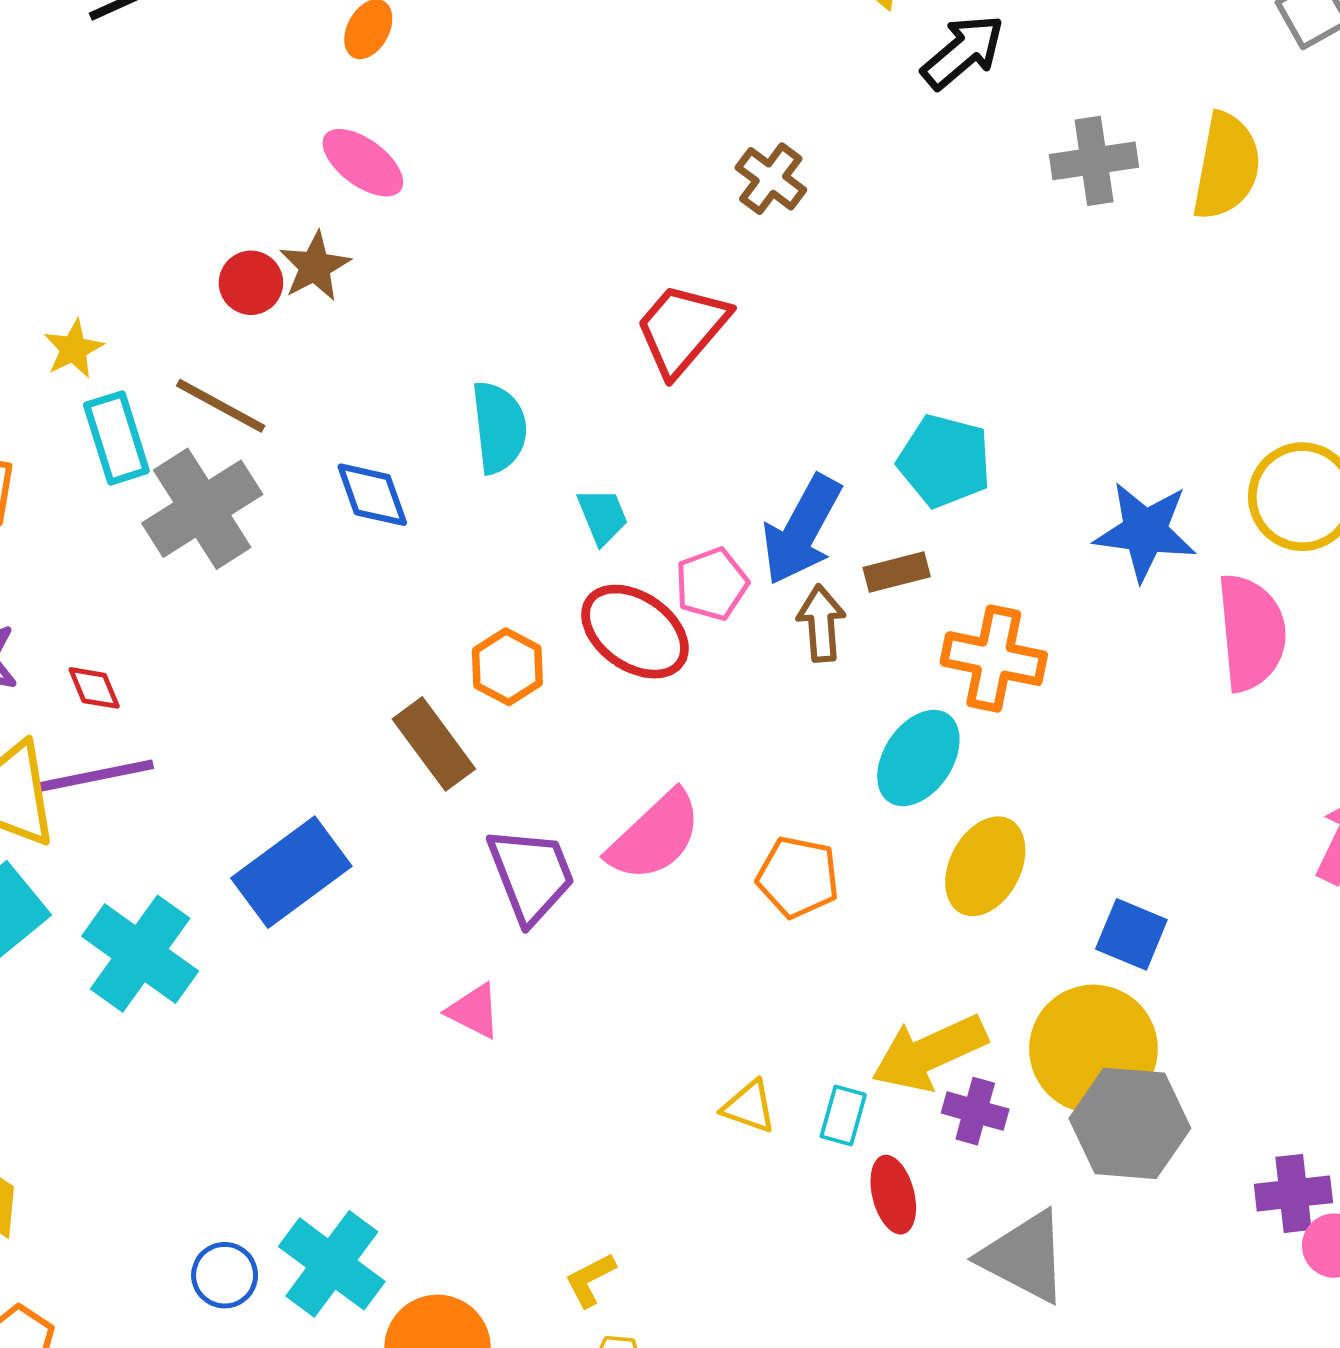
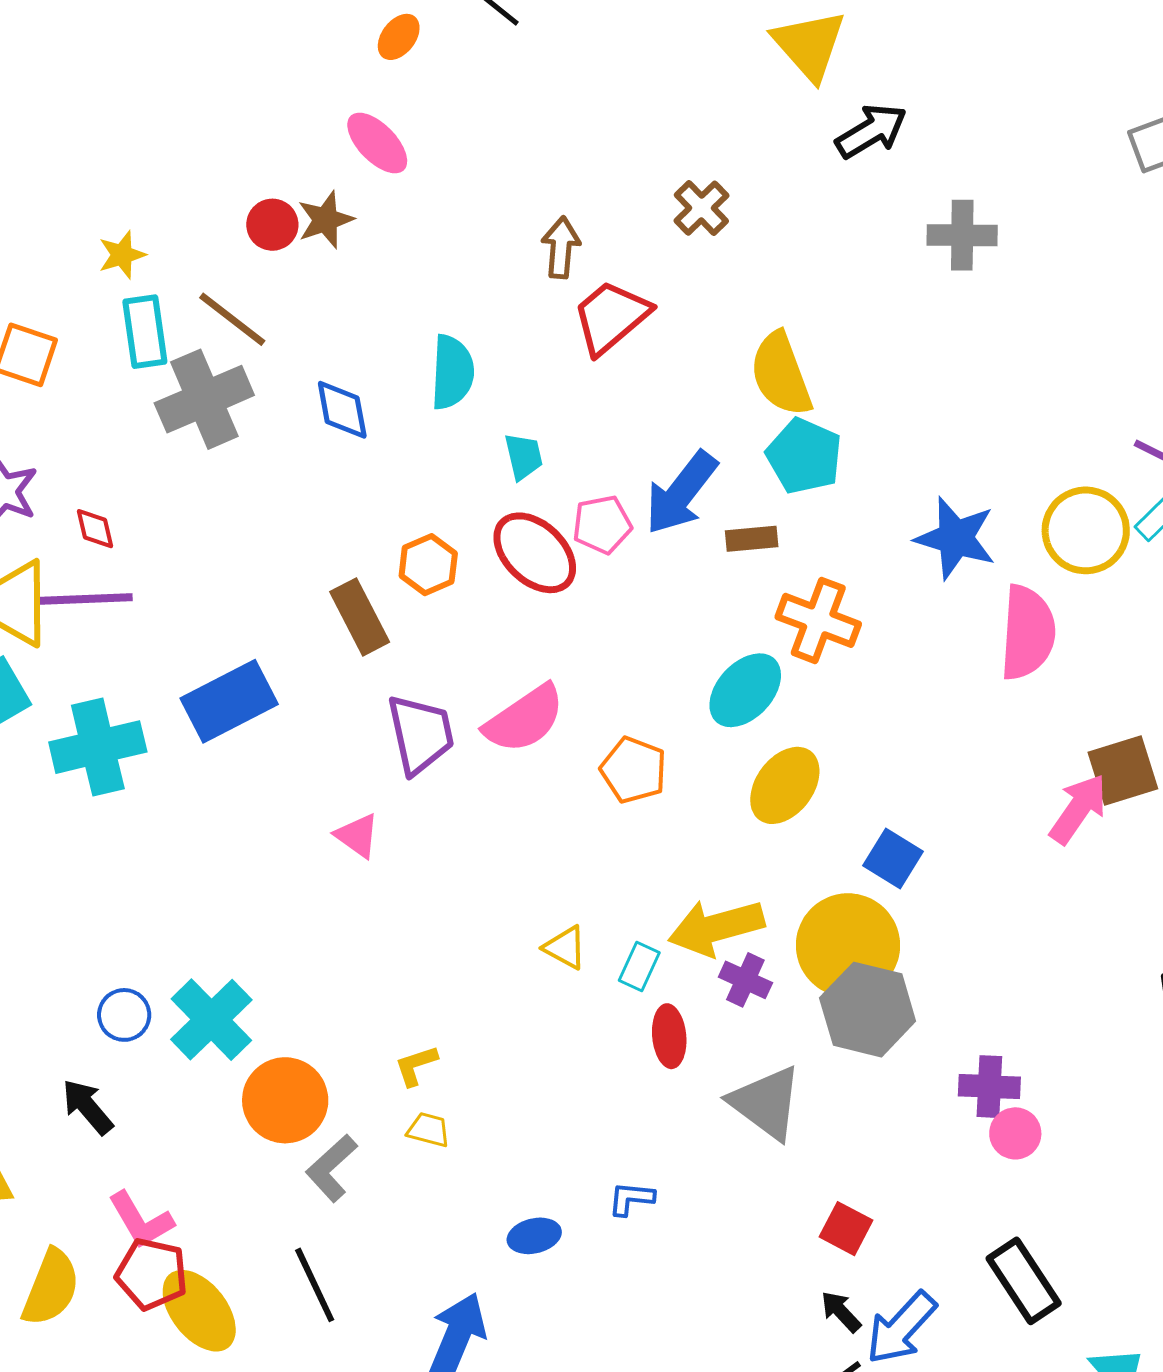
yellow semicircle: (1226, 166) -> (781, 374), moved, turned 140
brown arrow: (821, 623) -> (561, 248), moved
cyan cross: (140, 954) -> (98, 747), turned 32

